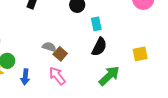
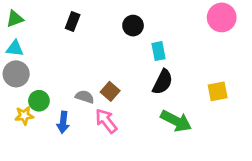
gray semicircle: (49, 47) -> (85, 97), moved
green arrow: (109, 76) -> (176, 121), turned 70

